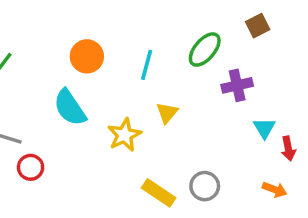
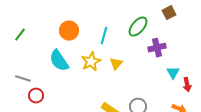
yellow star: (124, 135) -> (91, 62), moved

